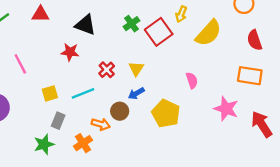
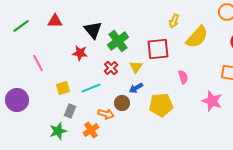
green cross: (132, 24) -> (118, 41), moved, size x1.5
black triangle: (85, 25) -> (93, 30), turned 30
red square: (159, 32) -> (158, 49), moved, turned 30
yellow pentagon: (166, 114) -> (161, 105), turned -30

